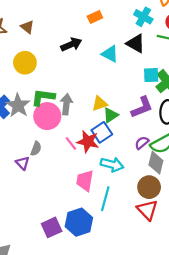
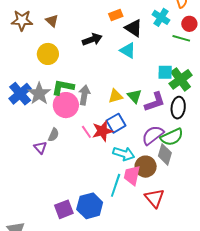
black triangle: (136, 43) -> (134, 28), moved
green triangle: (111, 115) -> (134, 96), moved, turned -42
red star: (88, 142) -> (102, 131), turned -30
purple semicircle: (142, 143) -> (153, 135), size x1.6
pink trapezoid: (85, 181) -> (132, 175), moved
brown circle: (149, 187) -> (146, 167), moved

